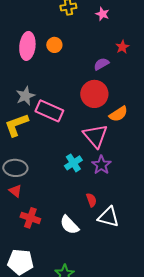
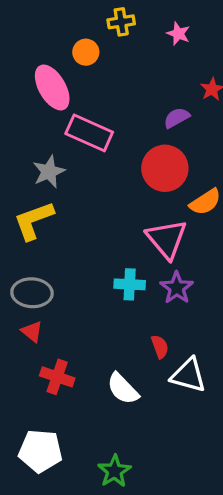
orange circle: (54, 45) -> (86, 52), moved
pink ellipse: (27, 46) -> (52, 87), turned -36
pink rectangle: (49, 111) -> (89, 133), moved
cyan cross: (73, 163) -> (130, 284), turned 36

